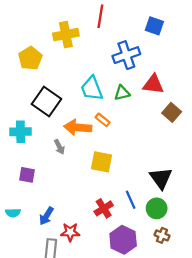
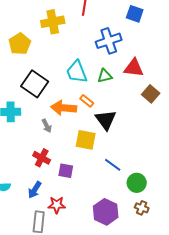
purple square: (27, 175) -> (66, 171), moved
black triangle: (161, 178) -> (106, 120), moved
blue line: (131, 200) -> (113, 165), moved, turned -30
red cross: (104, 208) -> (42, 158), moved, turned -30

